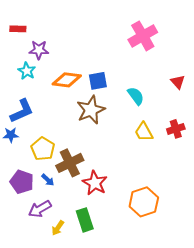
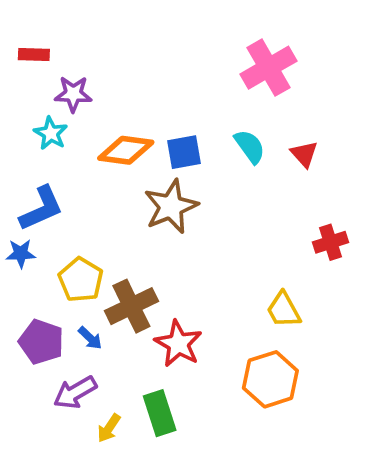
red triangle: (178, 82) -> (304, 154), moved
cyan semicircle: (136, 96) -> (250, 146), moved
yellow trapezoid: (144, 132) -> (284, 310), moved

